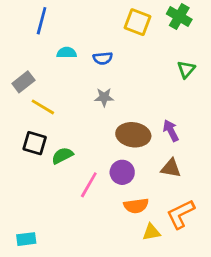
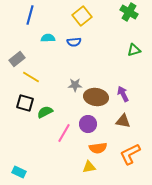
yellow square: (137, 22) -> (82, 16), moved, turned 30
green triangle: (186, 69) -> (134, 50), turned 32
gray star: (104, 97) -> (75, 85), moved
yellow triangle: (151, 232) -> (89, 167), moved
cyan rectangle: (26, 239) -> (19, 172), turned 32

